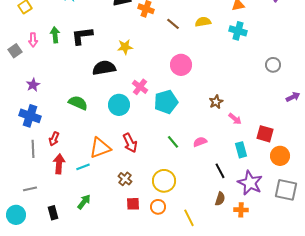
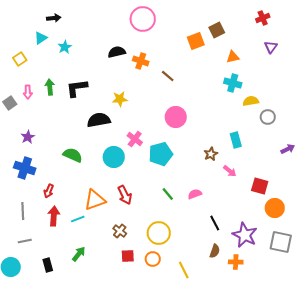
yellow semicircle: (203, 22) -> (251, 101), moved
gray line: (33, 149) -> (23, 211), moved
cyan rectangle: (241, 150) -> (236, 140), moved

